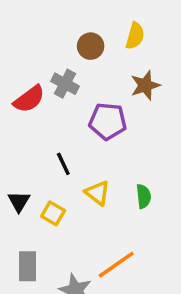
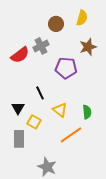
gray cross: (65, 84) -> (41, 46), turned 35
black triangle: (19, 201) -> (18, 108), moved
orange line: (116, 265) -> (71, 135), moved
gray rectangle: (27, 266) -> (19, 139), moved

